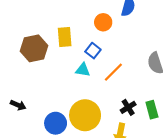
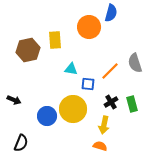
orange circle: (103, 22) -> (89, 27), size x1.5
blue square: (93, 51) -> (88, 84), moved, turned -32
orange line: (113, 72) -> (110, 71), moved

